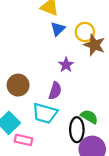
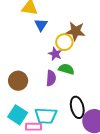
yellow circle: (85, 32) -> (64, 42), moved
cyan trapezoid: (45, 113) -> (46, 116), moved
green semicircle: (89, 117) -> (66, 69), moved

